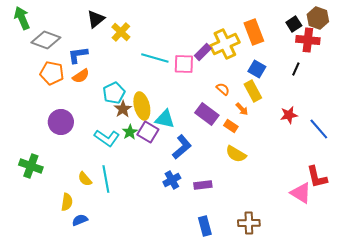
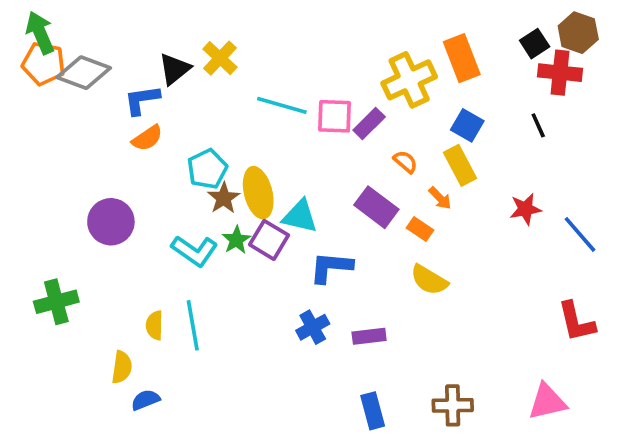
black triangle: (96, 19) -> (175, 69), moved
purple rectangle: (203, 52) -> (369, 124), moved
black line: (296, 69) -> (538, 125), turned -48
orange pentagon: (52, 73) -> (44, 64), moved
blue L-shape: (182, 147) -> (331, 267), turned -135
green cross: (31, 166) -> (56, 302), turned -35
yellow semicircle: (85, 179) -> (155, 325), turned 42
pink triangle: (301, 193) -> (547, 402), moved, turned -45

